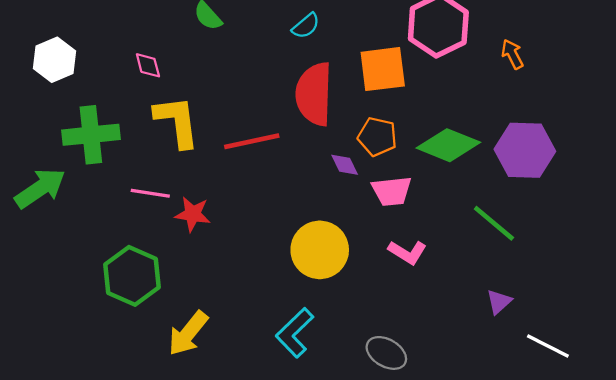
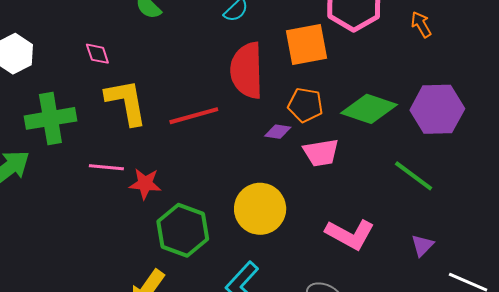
purple diamond: (345, 165) -> (278, 132), turned -52
pink L-shape: (407, 252) -> (350, 234), moved, size x1.4
green hexagon: (132, 276) -> (183, 230), moved

